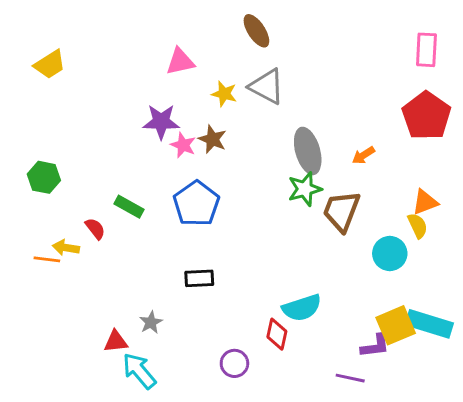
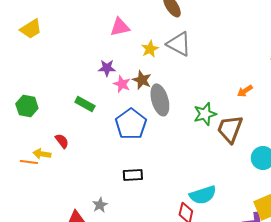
yellow star: (224, 94) -> (150, 49), turned 30
purple star: (161, 122) -> (107, 68), size x0.7
gray ellipse: (308, 151) -> (160, 100), moved
green rectangle: (129, 207) -> (85, 104), moved

